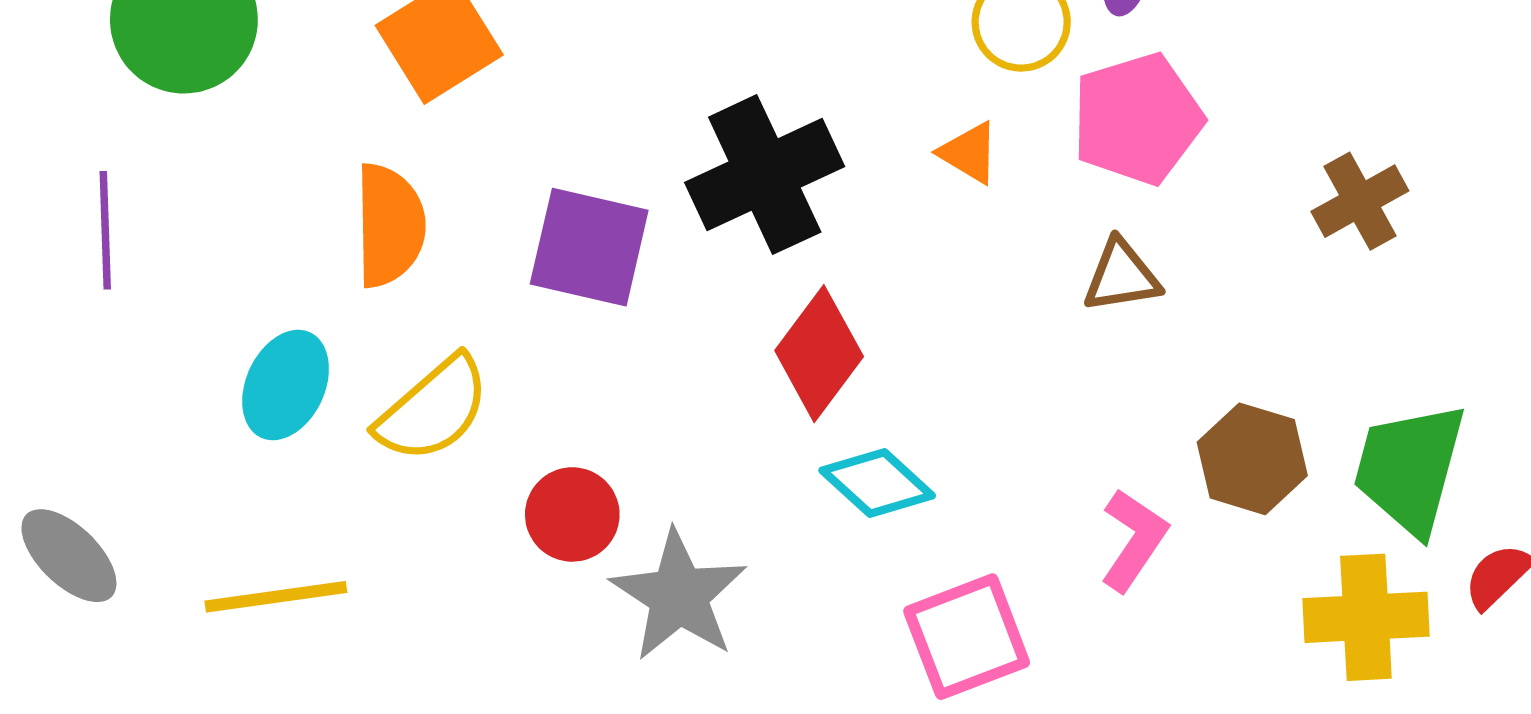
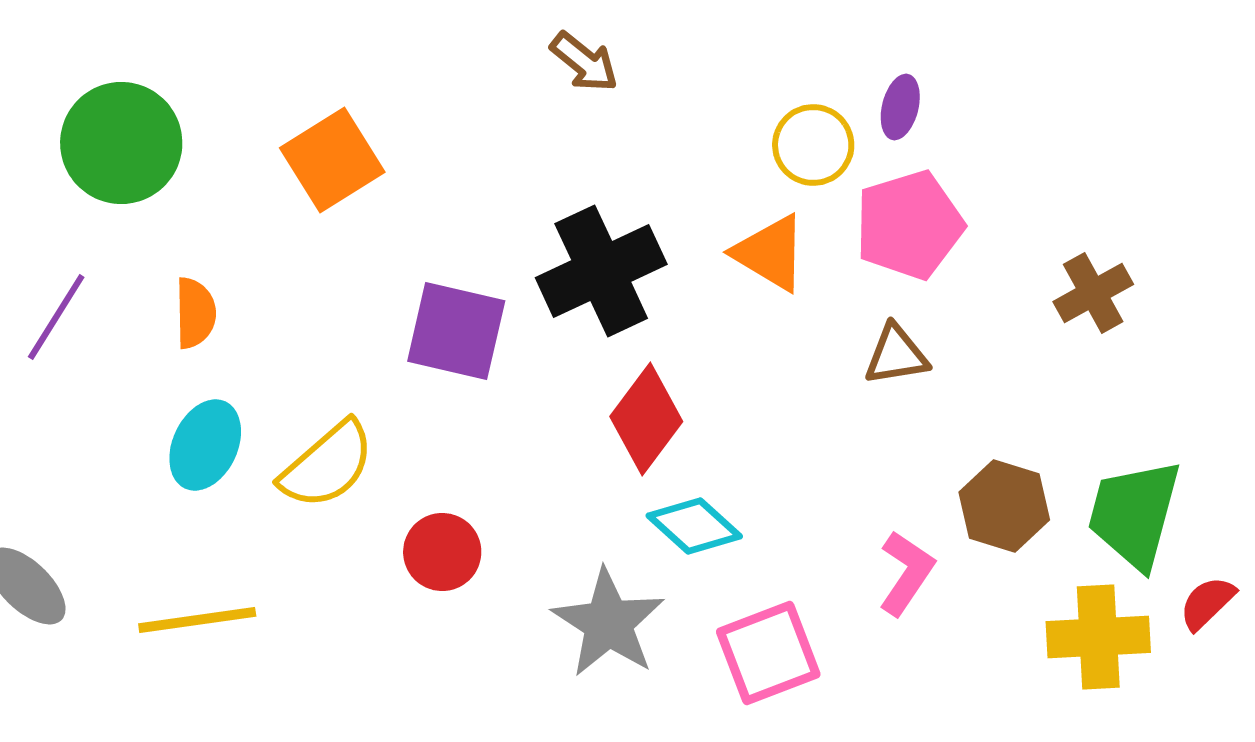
orange triangle: (969, 153) -> (770, 253), size x1.5
orange semicircle: (390, 225) -> (195, 313), moved, size x0.7
purple line: (105, 230) -> (56, 317), turned 34
gray star: (679, 596) -> (608, 623), moved

